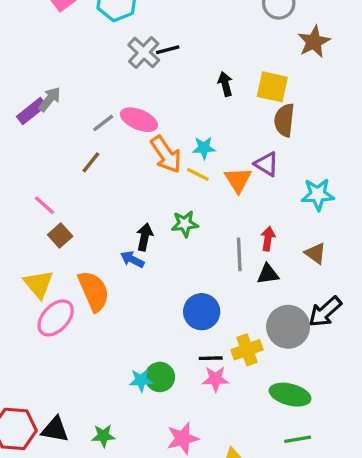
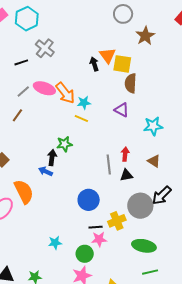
black line: (168, 50) -> (21, 62), moved
orange arrow: (166, 154) -> (65, 93), moved
orange triangle: (238, 180) -> (108, 55), moved
green star: (185, 224) -> (64, 144), moved
green circle: (160, 377) -> (85, 254), moved

